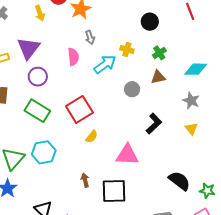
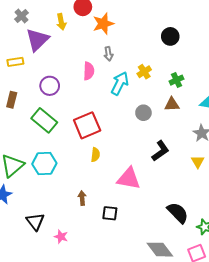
black circle: (150, 22) -> (170, 36), moved
purple triangle: (29, 48) -> (37, 40), moved
yellow cross: (127, 49) -> (144, 72), turned 32
cyan arrow: (105, 64) -> (120, 83), turned -35
yellow semicircle: (92, 137) -> (95, 155), turned -40
black square: (114, 191) -> (110, 213), size x0.6

